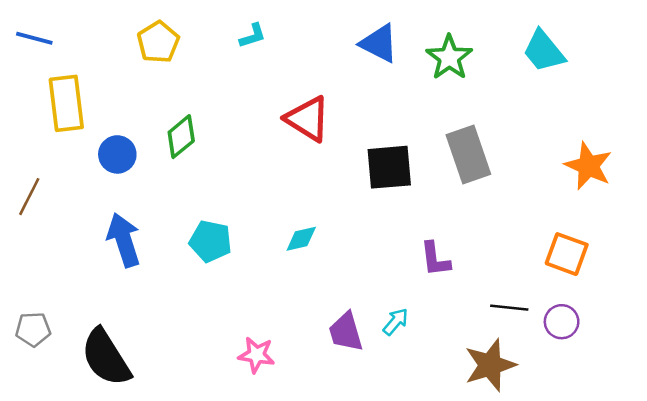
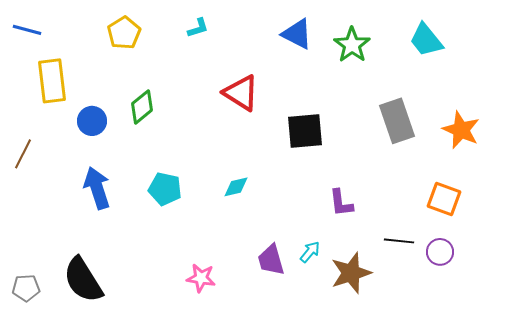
gray rectangle: (468, 154) -> (397, 121), moved
gray pentagon: (33, 329) -> (26, 288), moved
brown star: (490, 365) -> (351, 273), moved

